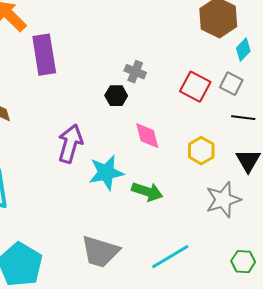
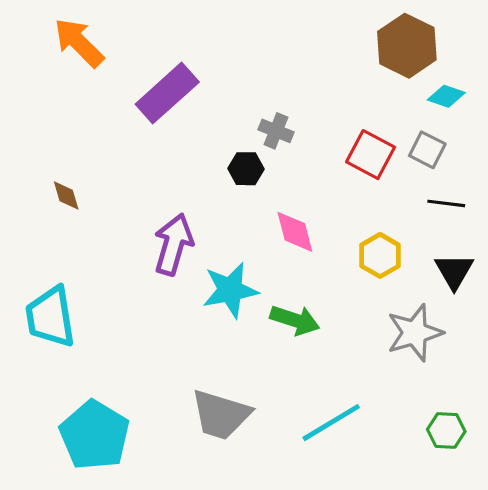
cyan diamond: (243, 50) -> (446, 96), turned 65
purple rectangle: (44, 55) -> (167, 93), moved, turned 57

